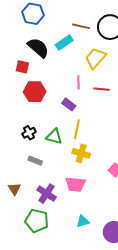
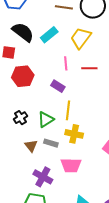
cyan rectangle: (64, 42) -> (49, 35), moved
green triangle: (54, 137) -> (46, 119), turned -42
gray rectangle: (35, 161) -> (51, 143), moved
brown triangle: (14, 189) -> (31, 146), moved

